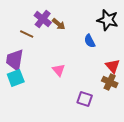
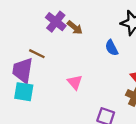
brown line: (27, 34) -> (37, 54), moved
cyan square: (16, 78) -> (24, 92), turned 30

